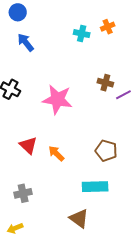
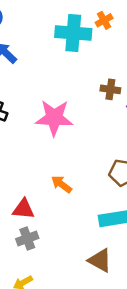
cyan cross: (82, 34) -> (73, 33), size x1.8
red triangle: (28, 145) -> (23, 209), moved, turned -30

